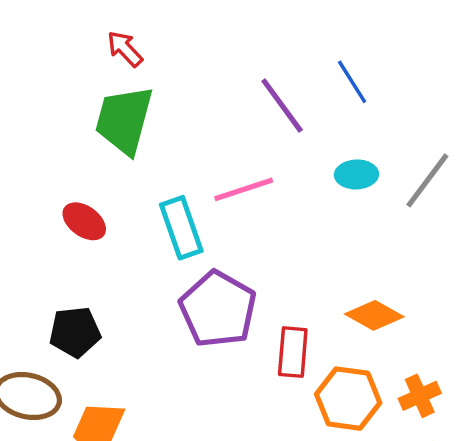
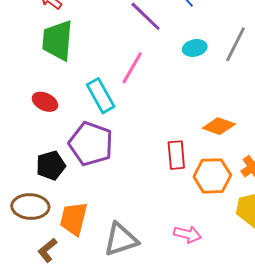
pink line: (244, 189) -> (132, 68), turned -32
purple pentagon: (218, 309) -> (91, 144), moved

